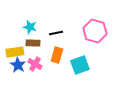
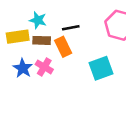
yellow rectangle: (15, 52) -> (18, 37), moved
orange rectangle: (57, 55) -> (63, 47), moved, turned -42

